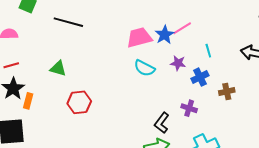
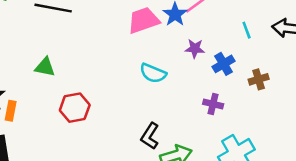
cyan line: (208, 51) -> (247, 30), moved
cyan semicircle: (145, 68) -> (153, 73), moved
black L-shape: (162, 123) -> (150, 136), moved

